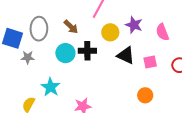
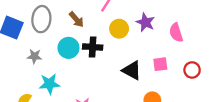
black triangle: (126, 55) -> (132, 70), moved
gray star: (28, 57) -> (34, 56), moved
cyan star: (51, 87) -> (49, 84), turned 30

